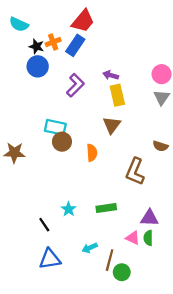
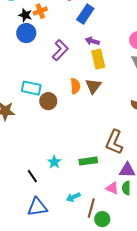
blue rectangle: (75, 45) -> (85, 14), moved
cyan rectangle: (55, 127) -> (31, 88), moved
orange semicircle: (92, 153) -> (75, 86), moved
brown L-shape: (135, 172) -> (114, 142), moved

